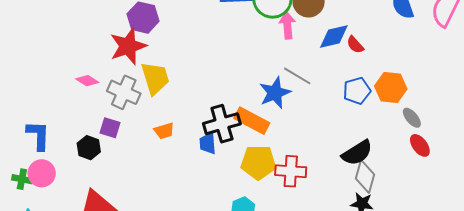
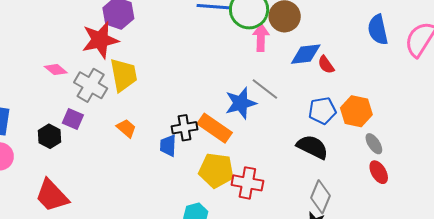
black cross: (222, 124) -> (185, 128), size x0.7
orange trapezoid: (164, 131) -> (126, 128), turned -130
black semicircle: (357, 153) -> (312, 147), moved, turned -128

